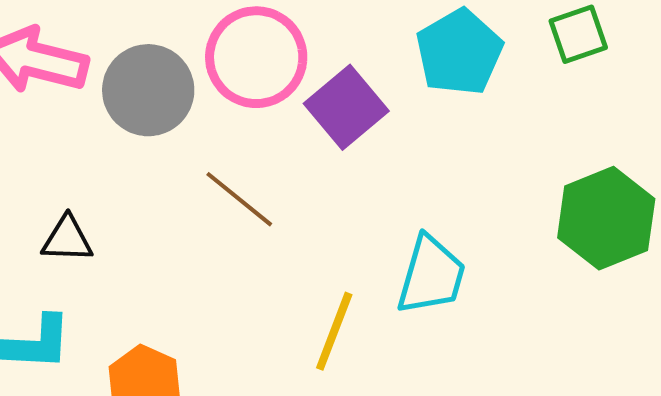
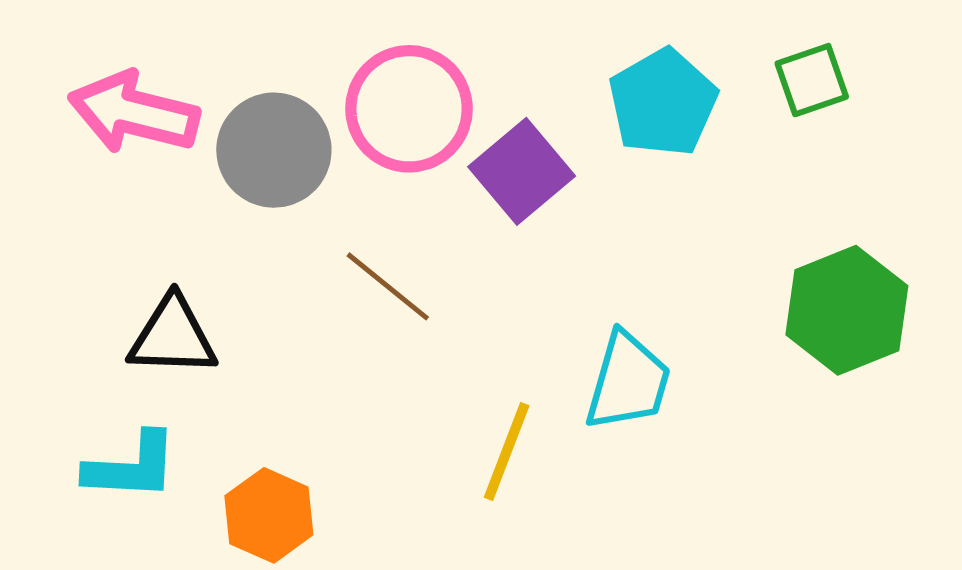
black triangle: (67, 239) -> (173, 336), size x1.4

